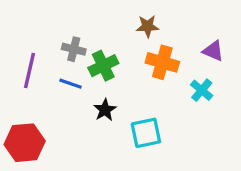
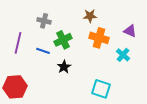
gray cross: (74, 49) -> (44, 21), moved
cyan square: (146, 133) -> (101, 89), moved, turned 30

